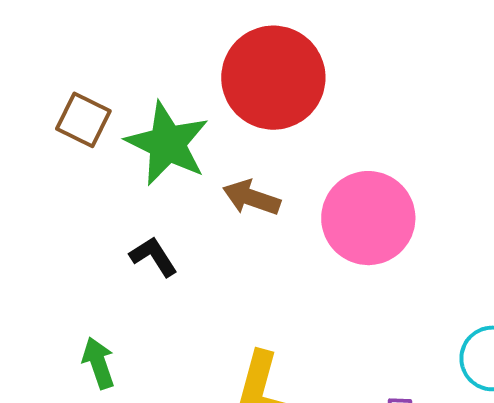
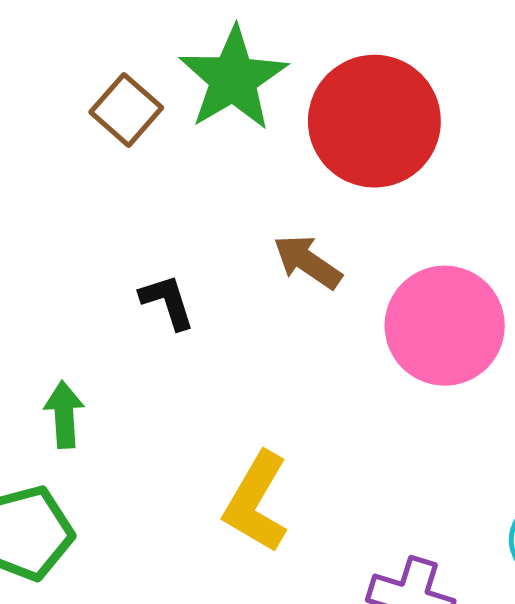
green star: (167, 144) -> (233, 79), moved

